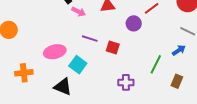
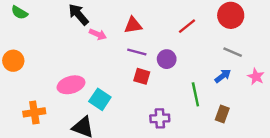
purple circle: (134, 23) -> (167, 59), moved
purple line: (90, 39) -> (137, 52), moved
green line: (156, 64) -> (195, 94), turned -36

